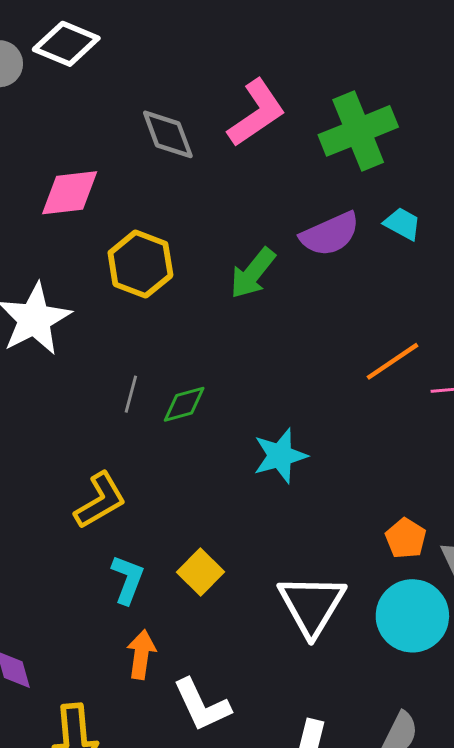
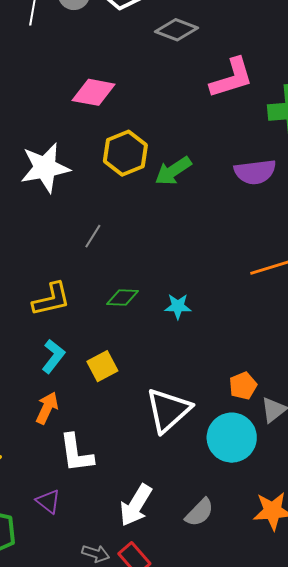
gray diamond: (168, 134) -> (177, 30), moved, turned -66
green arrow: (253, 273) -> (173, 171), moved
green diamond: (184, 404) -> (122, 298), moved
cyan star: (280, 456) -> (178, 306), size x0.7

